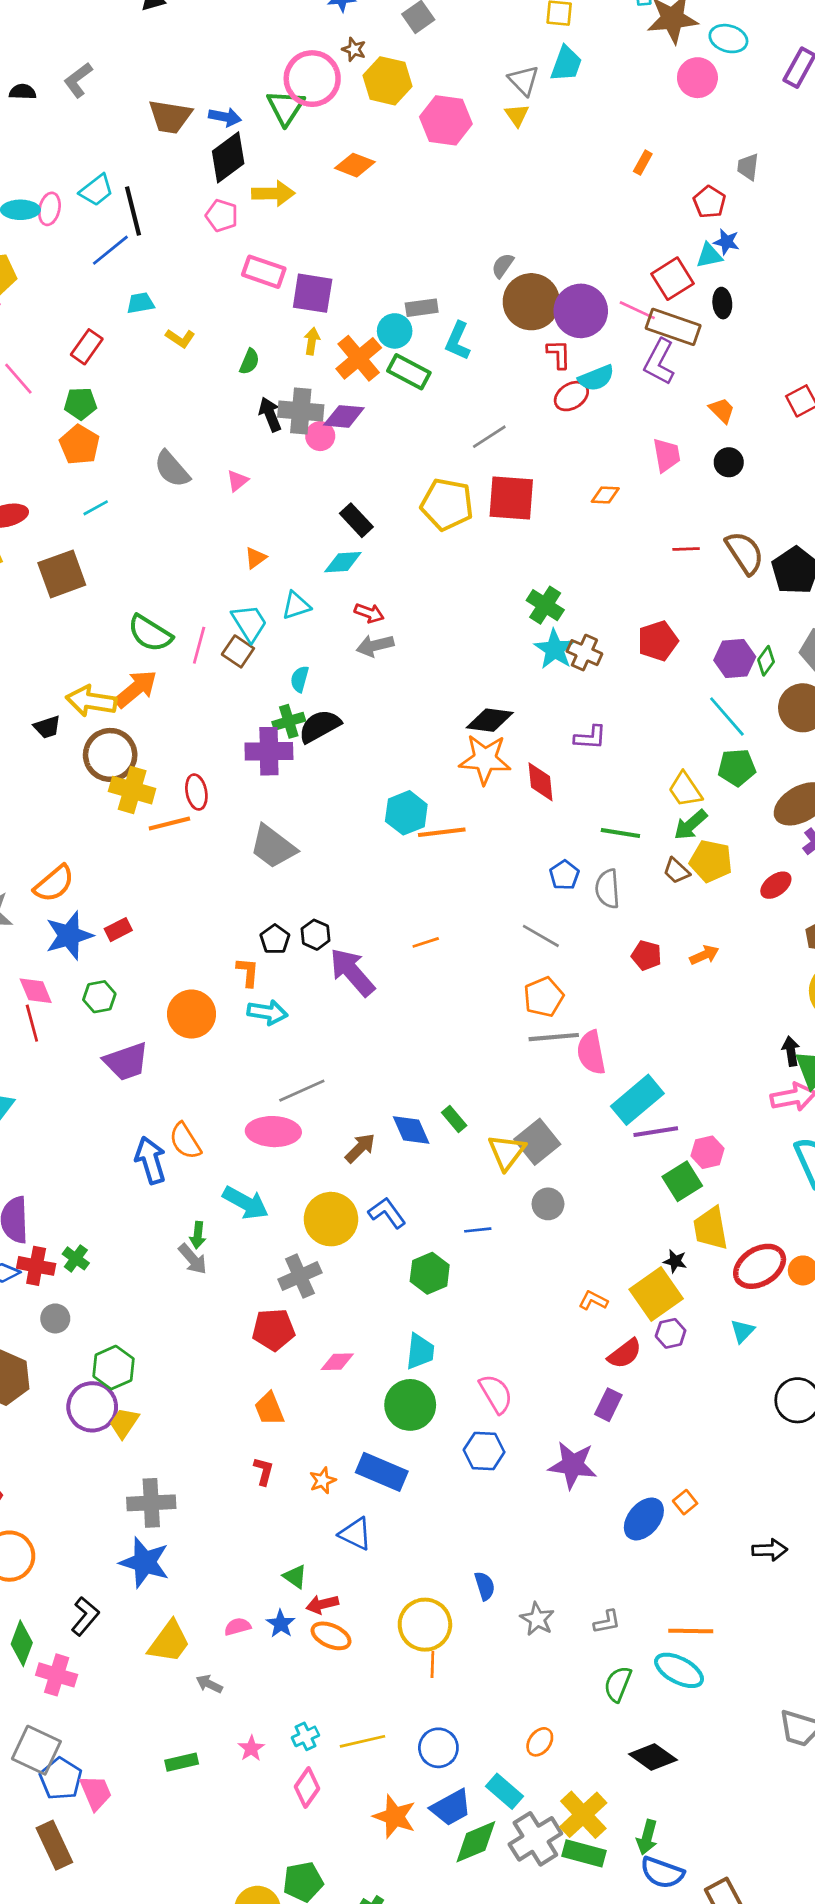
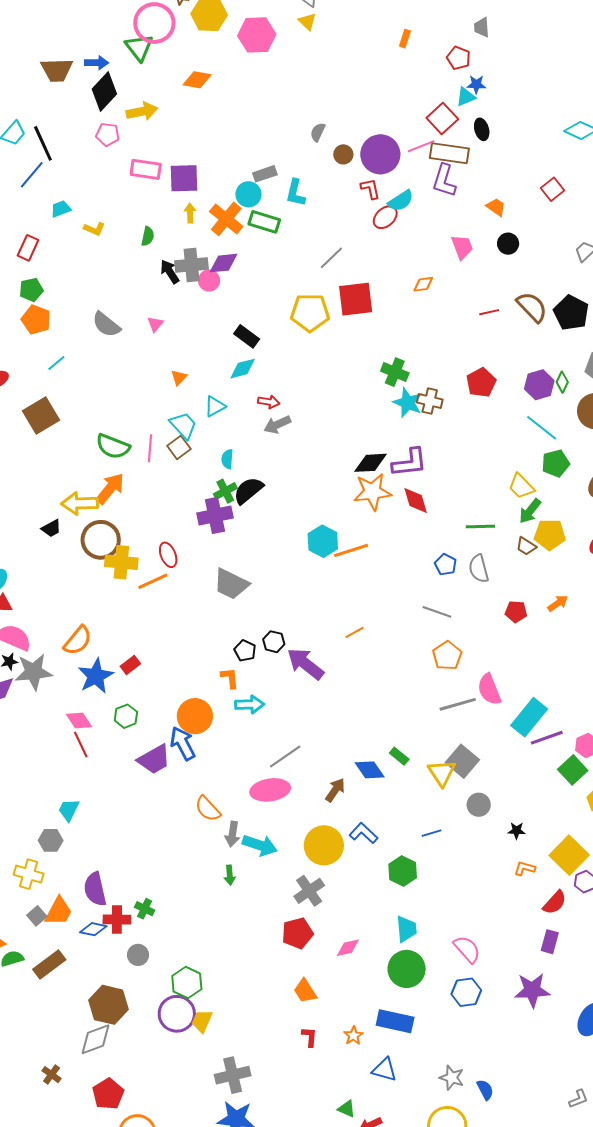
brown circle: (531, 302) -> (343, 154), size x0.5
pink line: (637, 310) -> (421, 146), turned -36
brown square: (238, 651) -> (179, 447), turned 30
purple L-shape: (590, 737) -> (410, 463), moved, size x1.5
gray line: (554, 1037) -> (458, 704), moved
blue arrow: (150, 1160) -> (183, 743), moved
gray arrow: (193, 1259) -> (232, 834), moved, turned 60
black star: (675, 1261) -> (516, 831), moved
gray star: (537, 1619) -> (452, 1078), moved

